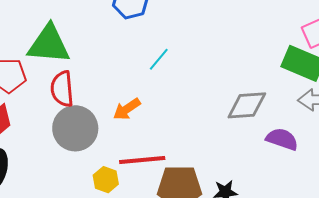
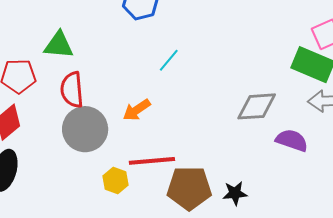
green triangle: (49, 44) -> (59, 45), size x0.7

